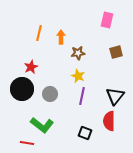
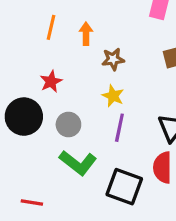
red star: (31, 67) -> (51, 81), moved
green L-shape: (42, 125) -> (78, 163), moved
black square: (85, 133) -> (124, 187), size x1.6

